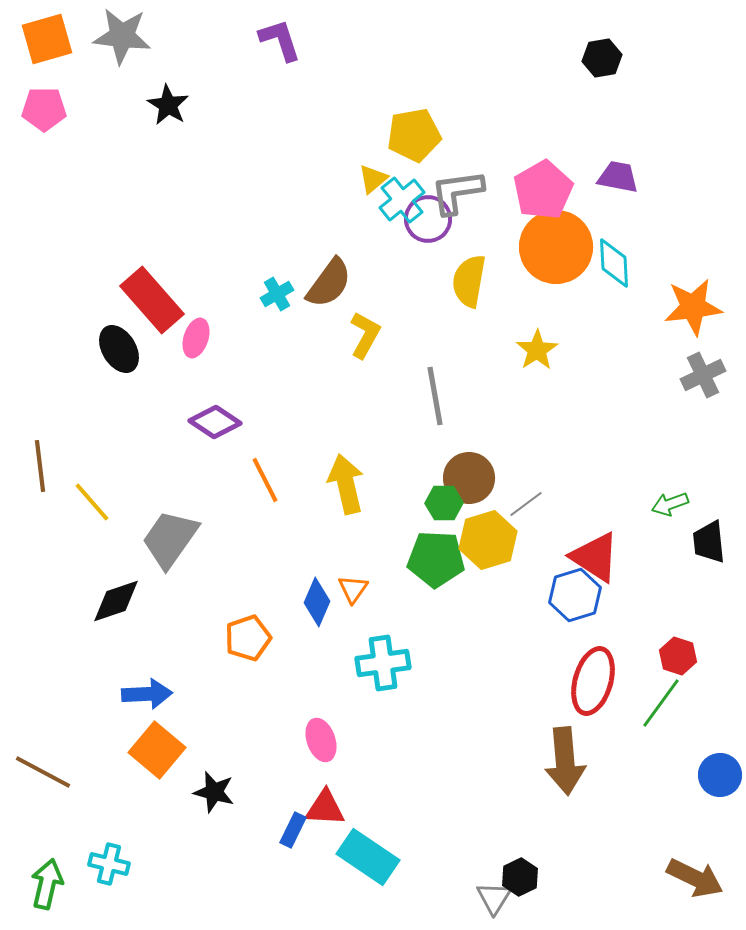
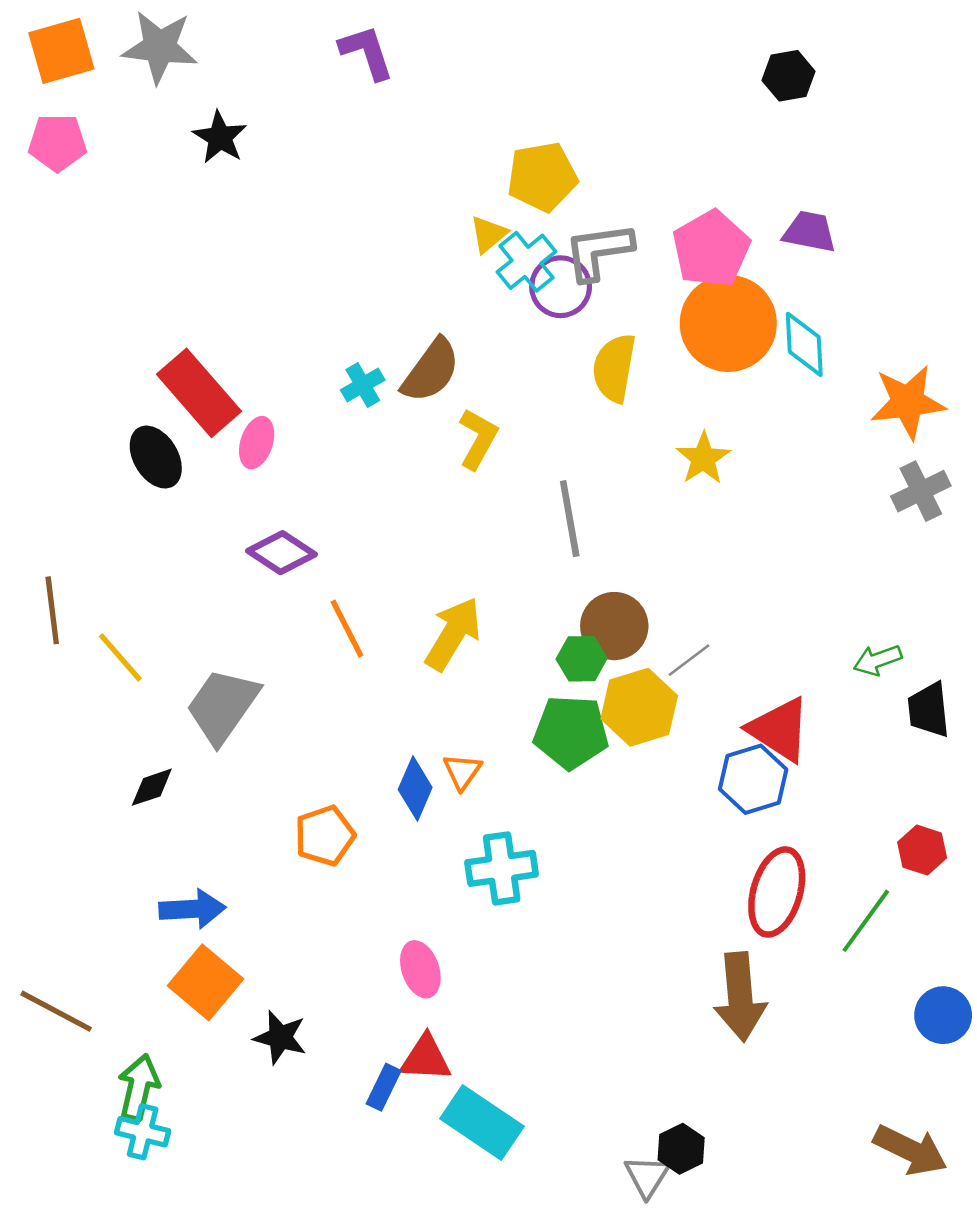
yellow arrow: (346, 484) -> (453, 634), turned 44
black diamond: (116, 601) -> (152, 787), size x0.7
red hexagon: (678, 656) -> (922, 850), moved
green arrow: (47, 884) -> (139, 1087), moved

